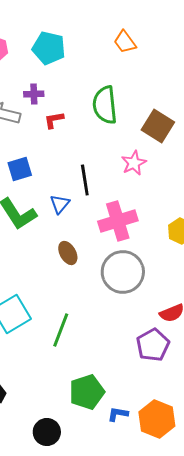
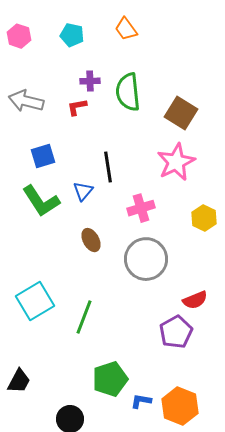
orange trapezoid: (125, 42) -> (126, 29), moved
cyan pentagon: (49, 48) -> (72, 35), size x0.7
purple cross: (34, 94) -> (90, 81), moved
pink star: (134, 163) -> (176, 162), moved, size x1.5
pink cross: (118, 221) -> (141, 208), size x0.7

